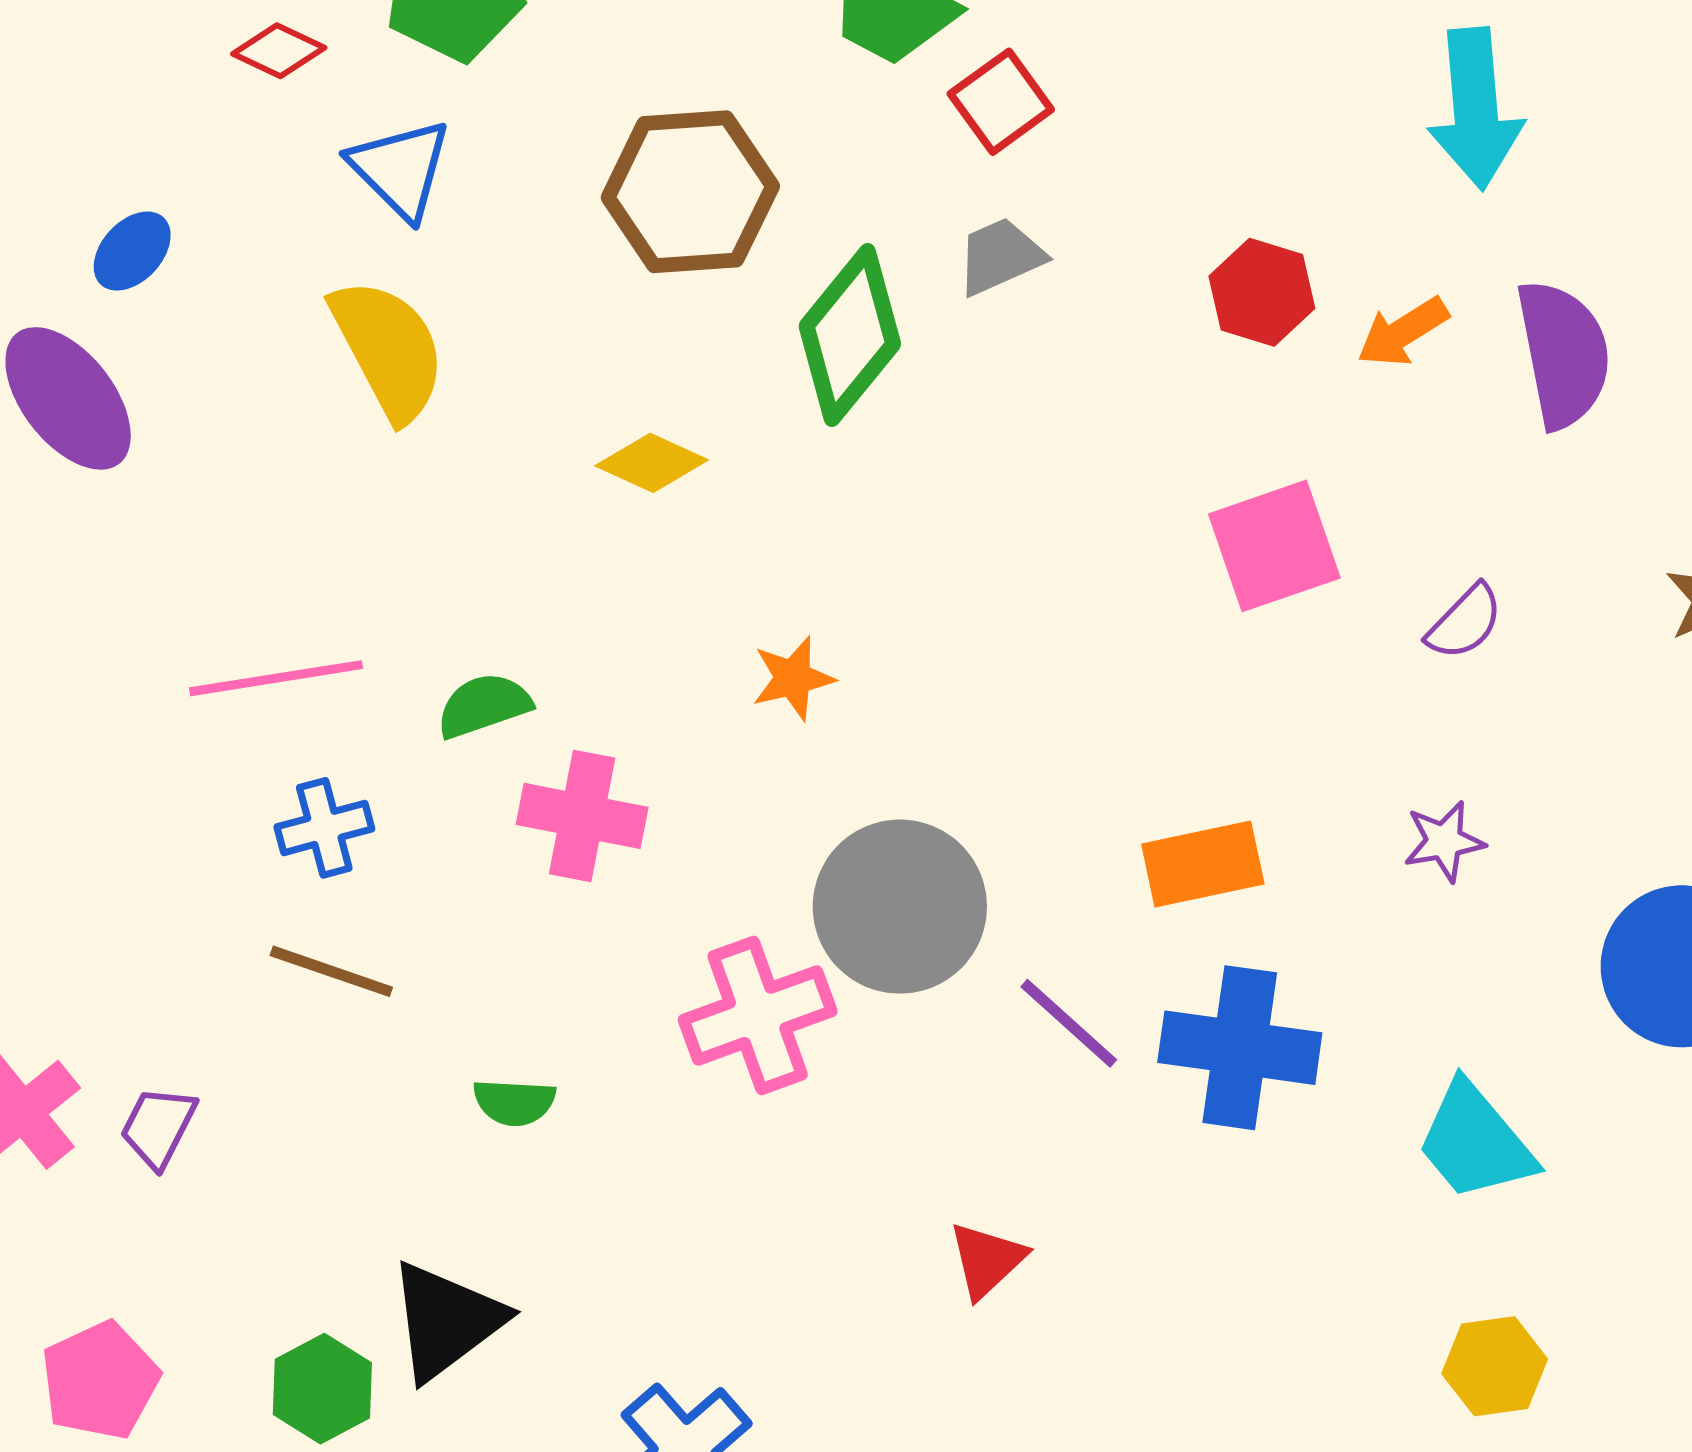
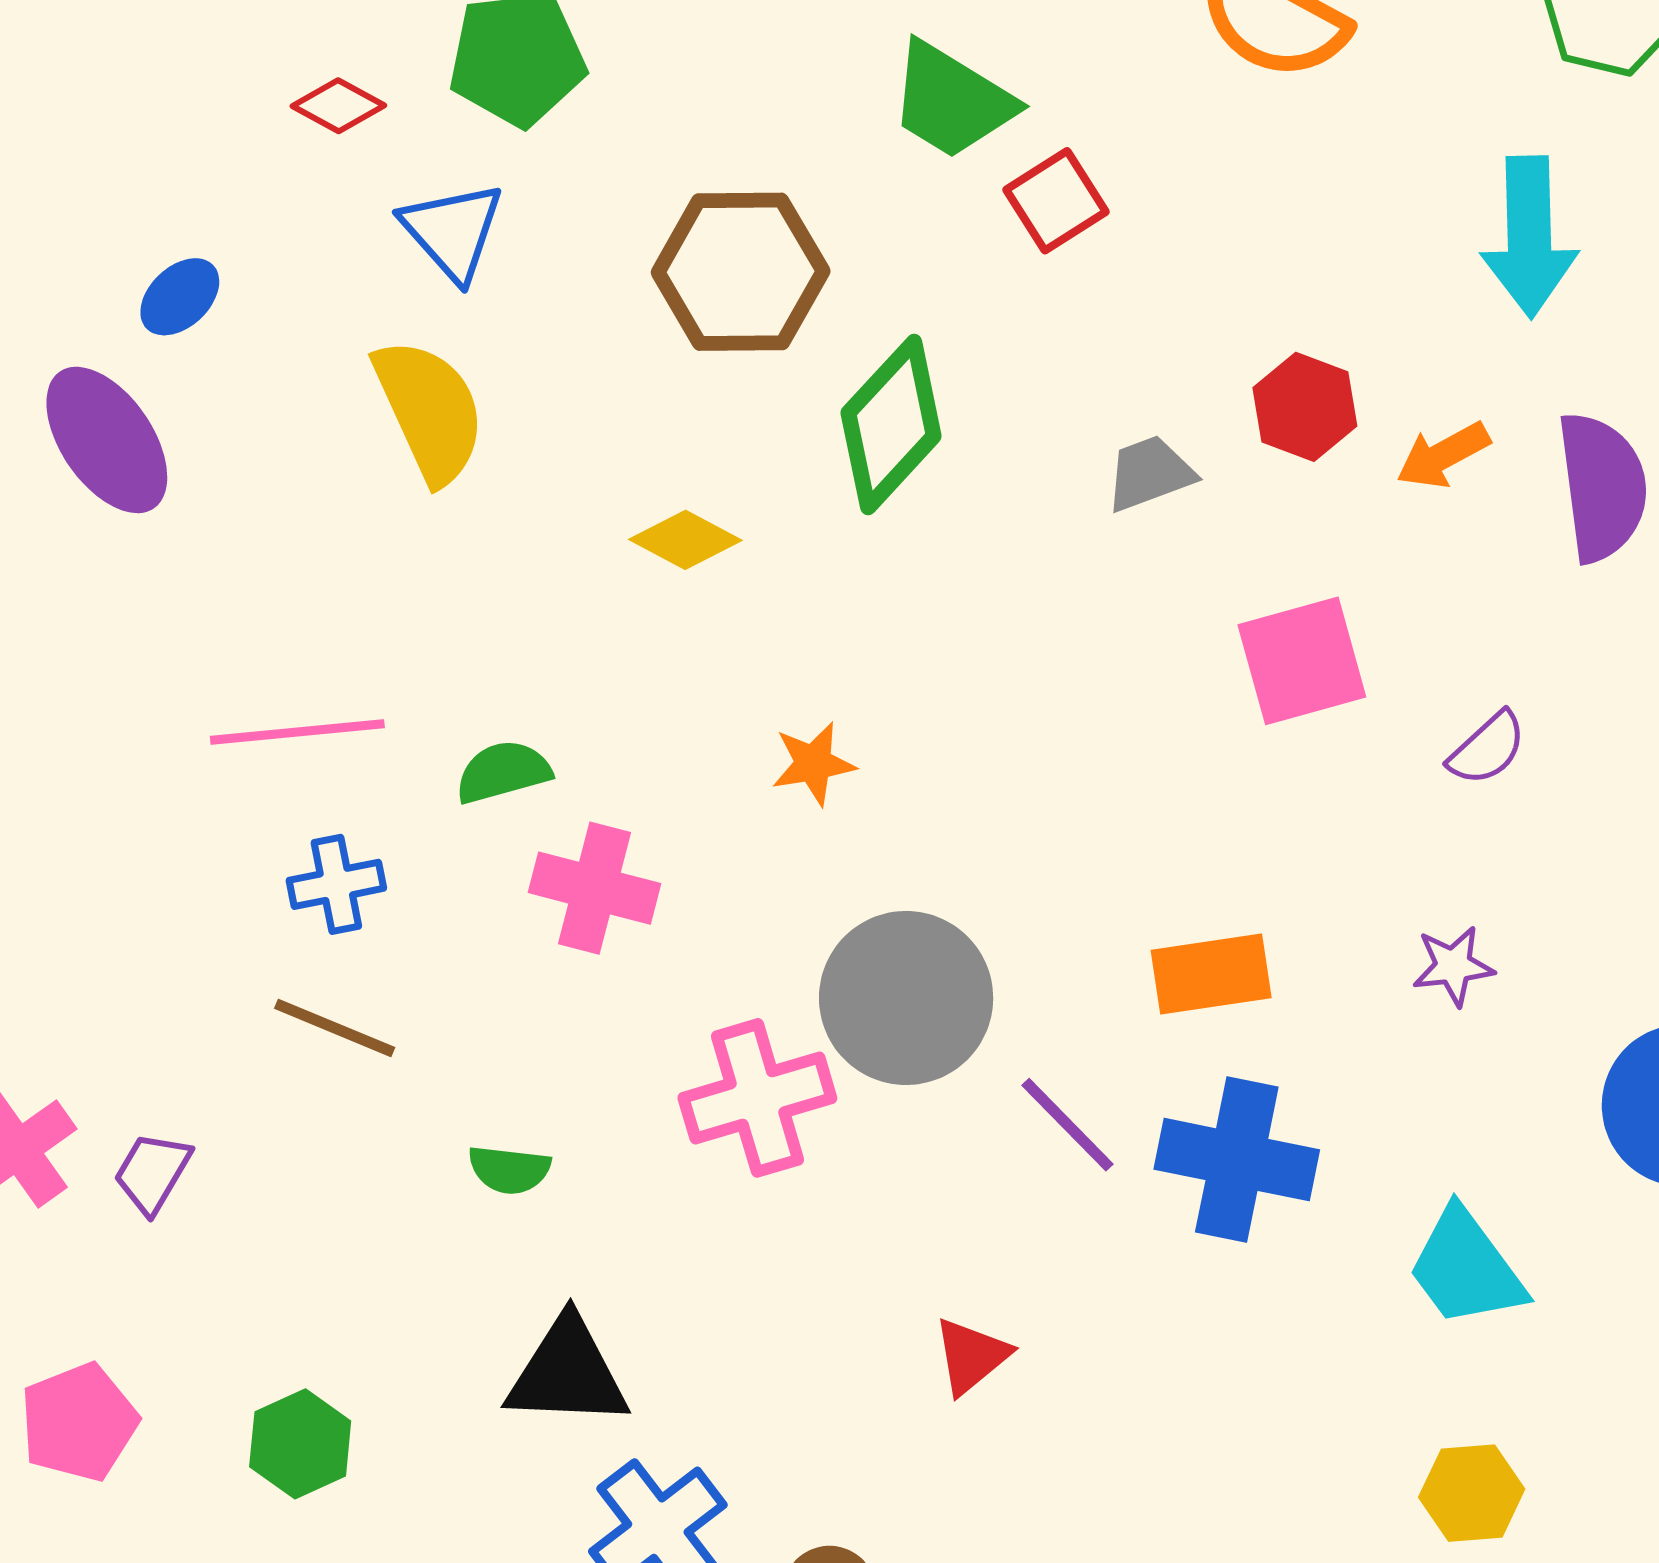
gray trapezoid: (1000, 256) -> (1150, 473), moved
black triangle: (446, 1321) -> (567, 1373), moved, turned 36

